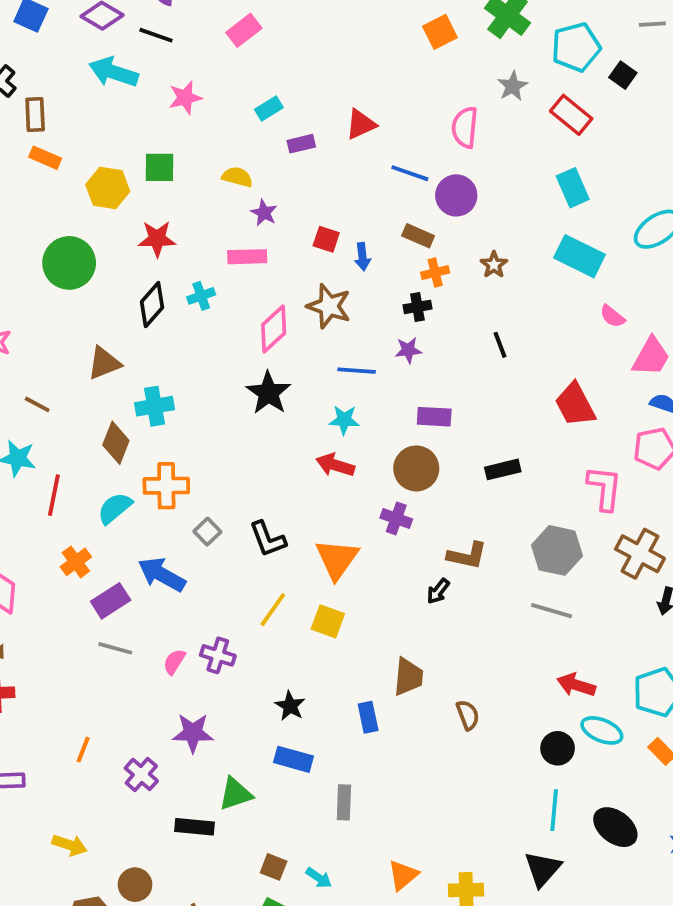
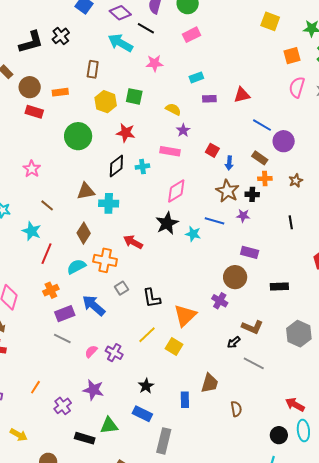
brown rectangle: (35, 115) -> (93, 69), moved
pink semicircle: (465, 127) -> (297, 87), moved
orange rectangle: (45, 158) -> (60, 92), moved, turned -42
brown star: (329, 306) -> (227, 191), moved
cyan cross: (155, 406) -> (109, 203), moved
cyan star: (344, 420) -> (193, 234), moved
red arrow: (335, 465) -> (133, 242), moved
gray line: (551, 611) -> (254, 363), moved
cyan ellipse: (602, 730) -> (303, 431), turned 50
gray rectangle: (344, 802) -> (164, 441), size x1.4

